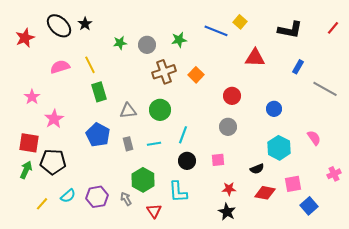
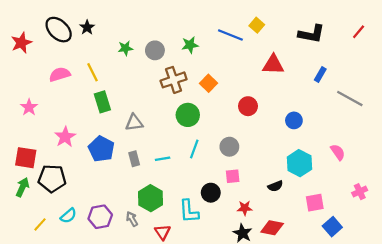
green circle: (160, 110) -> (188, 115), moved
pink star: (54, 119) -> (65, 137), moved
gray circle: (228, 127) -> (229, 147), moved
black circle: (187, 161) -> (211, 193), moved
red diamond: (265, 193) -> (272, 228), moved

